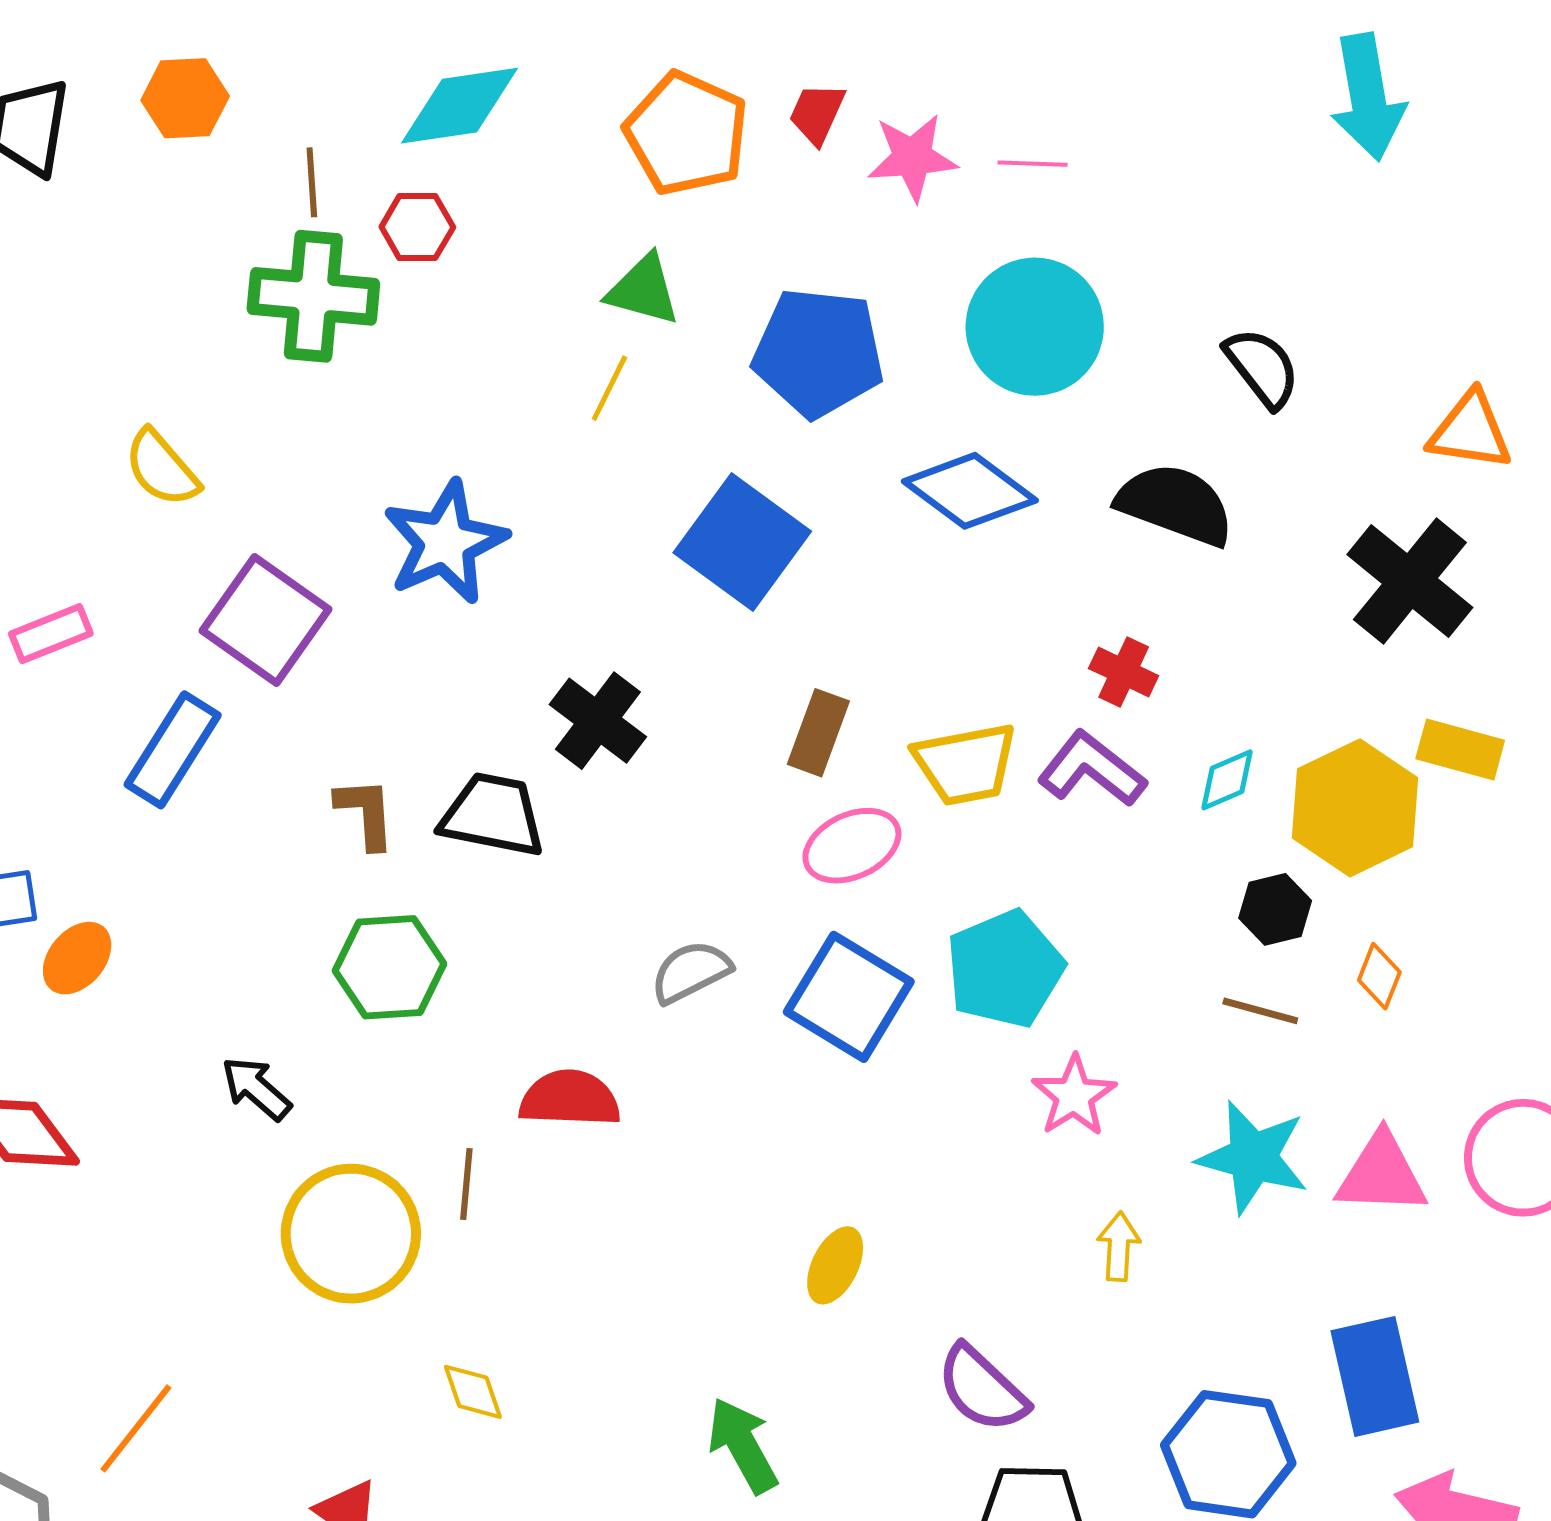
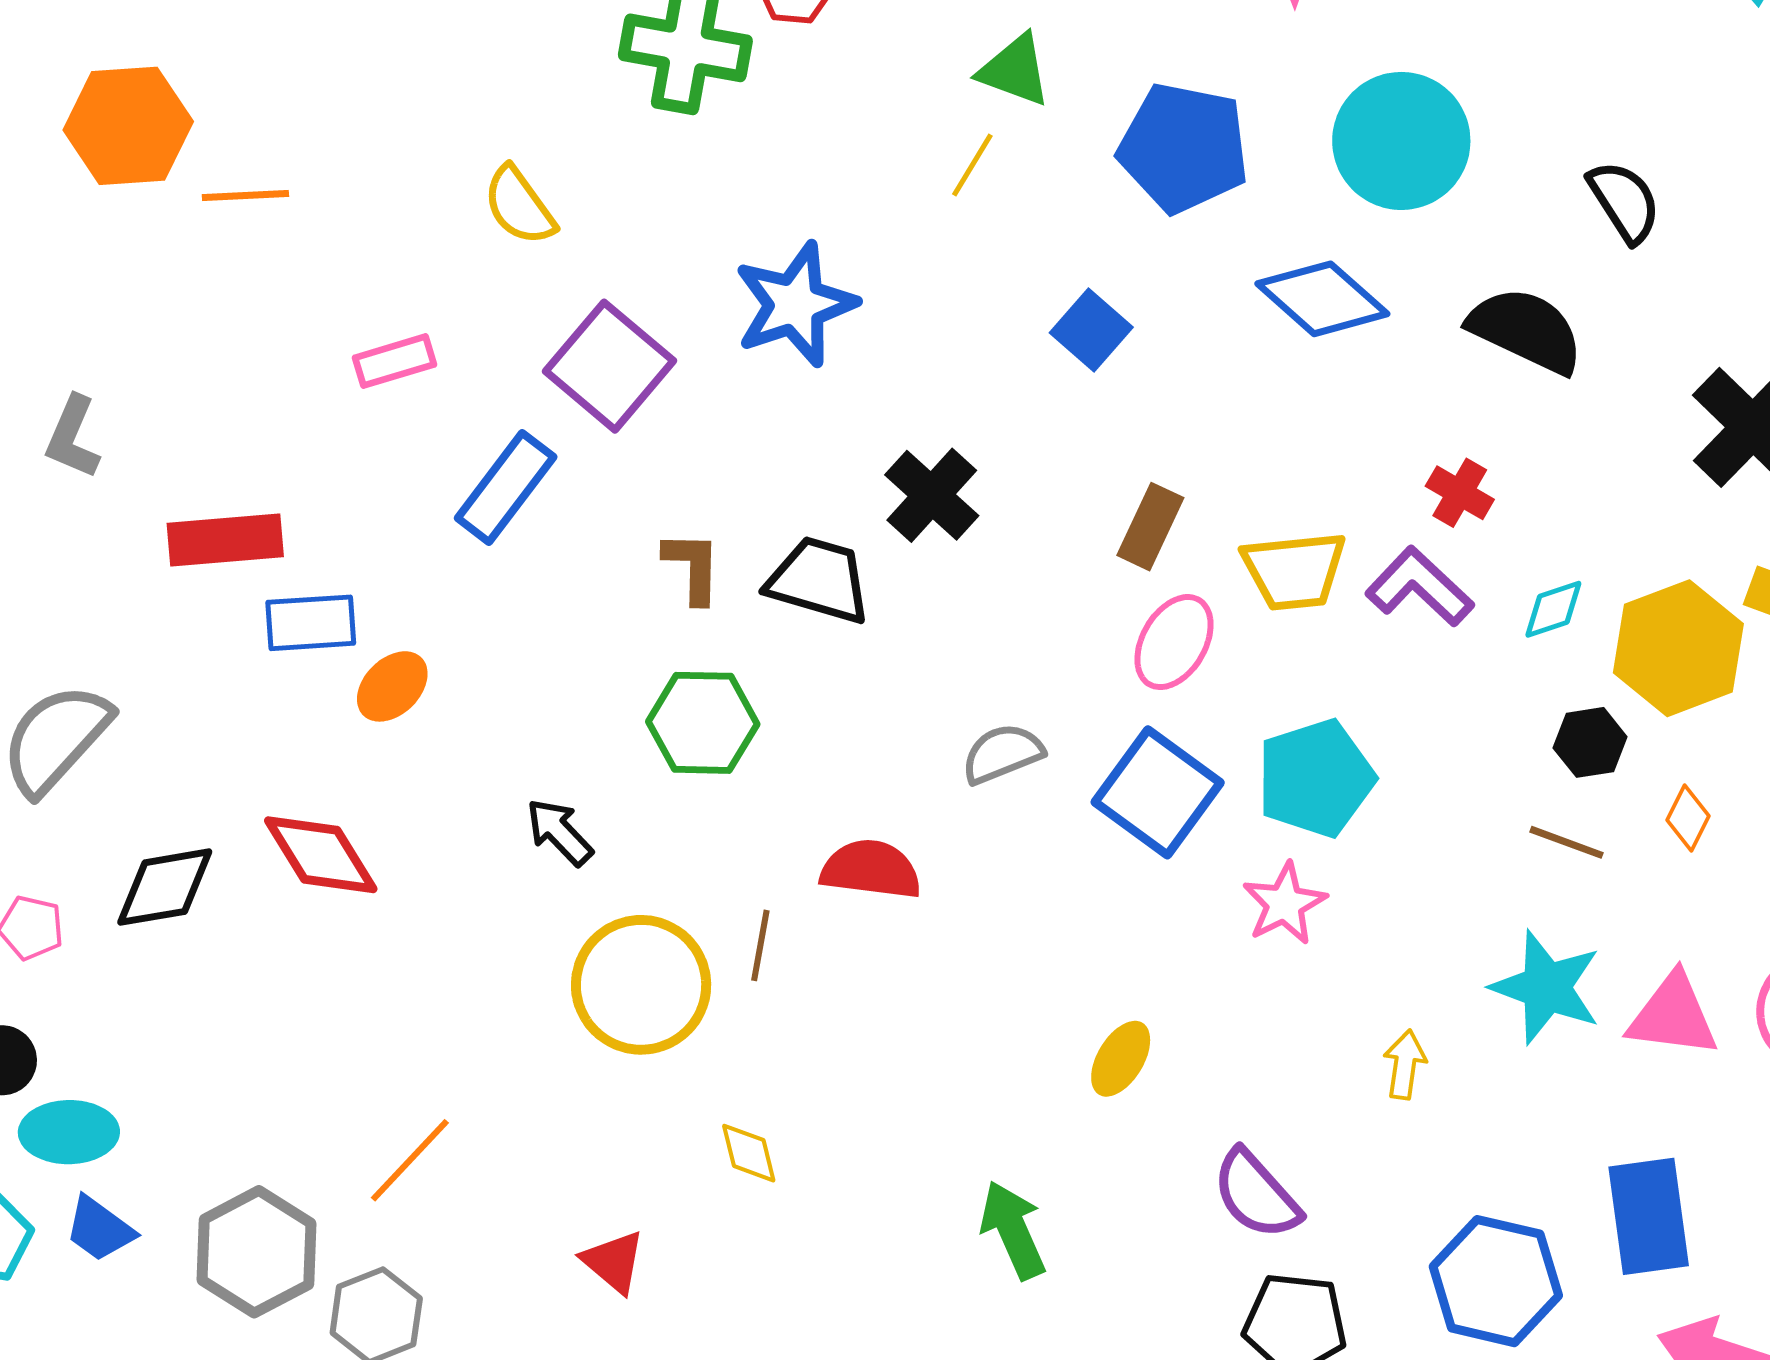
blue square: (742, 542) -> (1091, 330), size x0.6
pink ellipse: (852, 846) -> (1174, 642), turned -40
pink star: (1074, 1096) -> (1285, 904), moved

